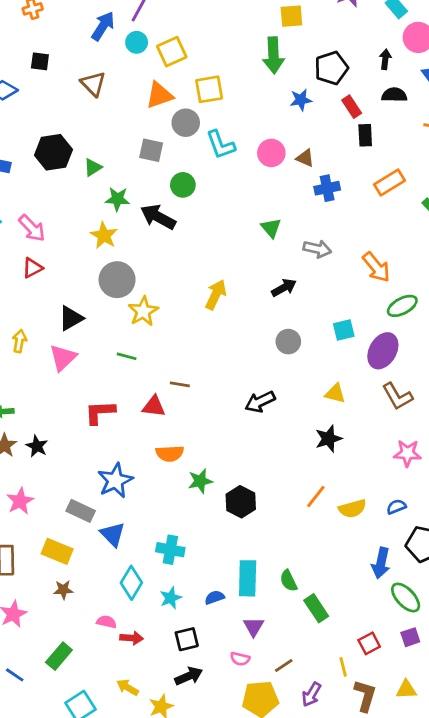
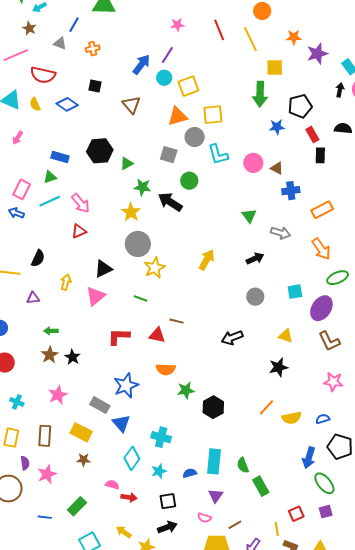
black arrow: (385, 59) -> (340, 90), moved
orange rectangle: (390, 183) -> (322, 210), moved
blue line: (15, 675) -> (45, 517), turned -32

